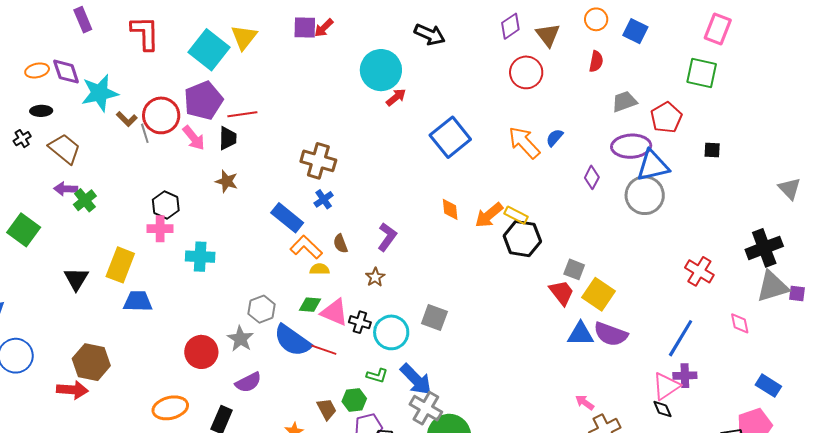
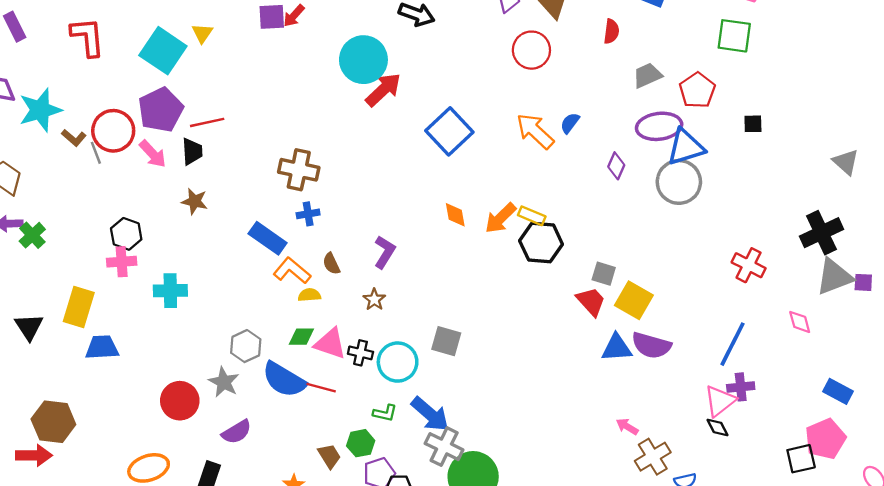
yellow triangle: (244, 37) -> (202, 33), size x0.7
red arrow: (396, 97) -> (383, 90), size x1.6
blue cross: (324, 199) -> (308, 214), turned 30

